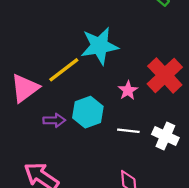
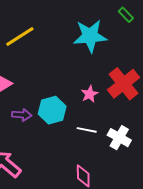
cyan star: (99, 46) -> (90, 36), moved
yellow line: (64, 70) -> (20, 36), moved

